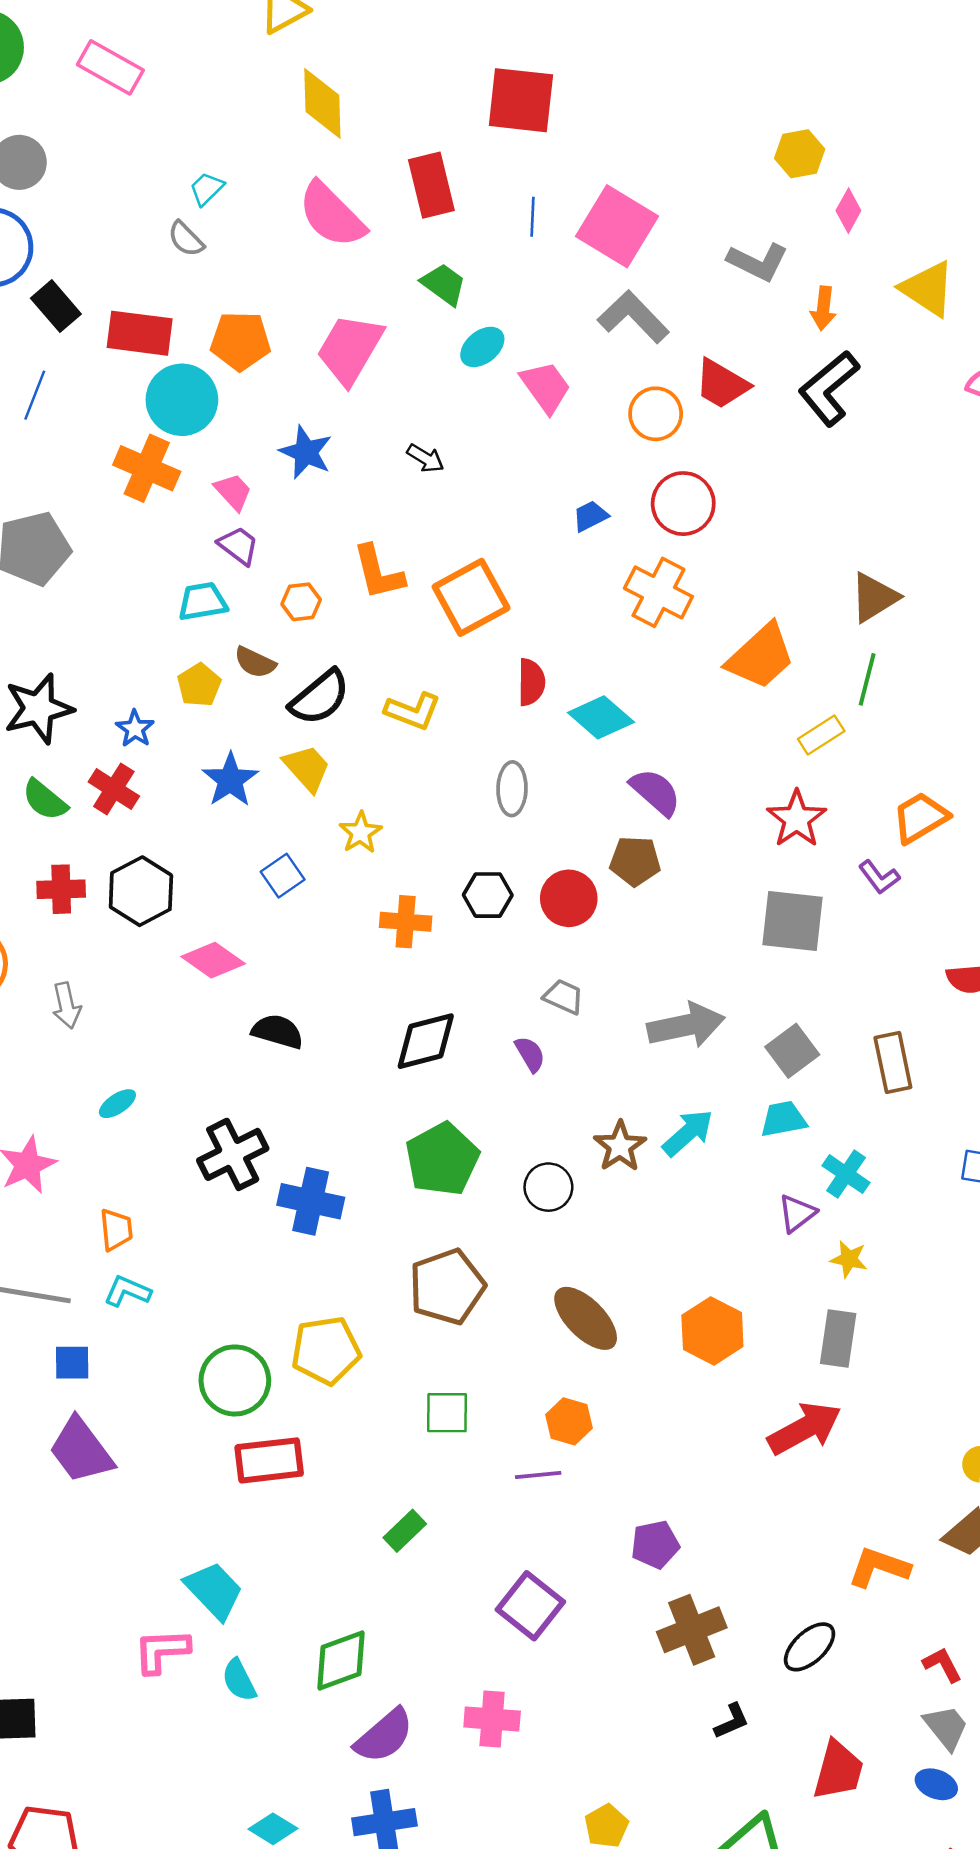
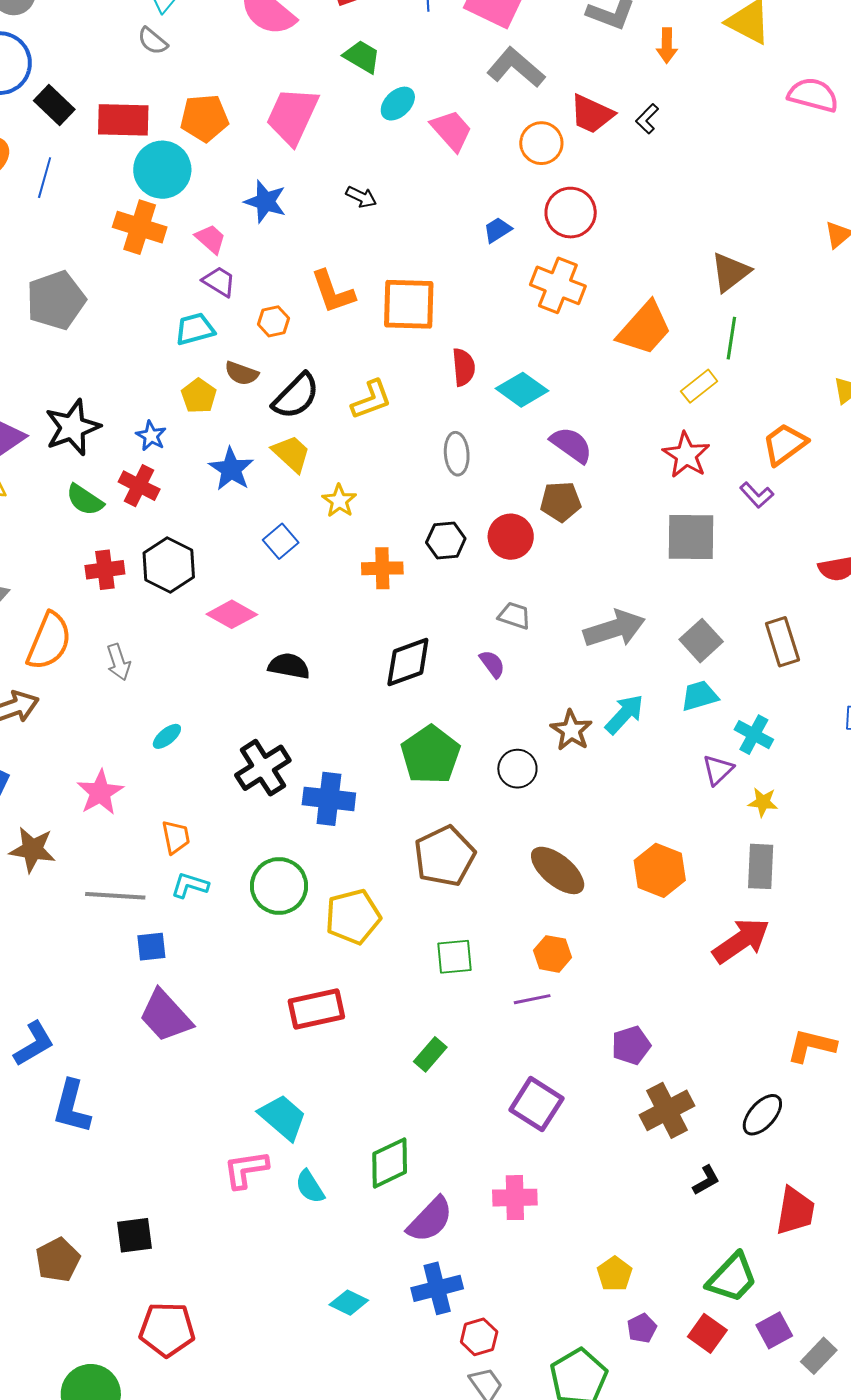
black L-shape: (829, 388) -> (647, 119), moved, size x0.5
orange square: (471, 597) -> (409, 304), turned 36
yellow L-shape: (413, 711) -> (371, 400), turned -36
green circle: (235, 1380) -> (279, 886), moved

